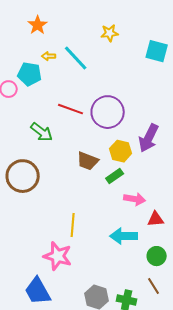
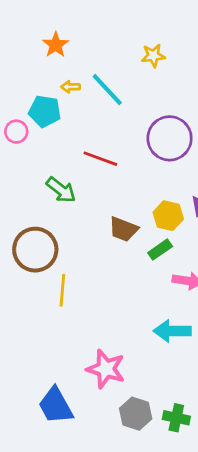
purple circle: (108, 112) -> (170, 138), moved
yellow line: (73, 225) -> (62, 290), moved
pink star: (58, 256) -> (106, 369), moved

